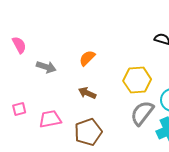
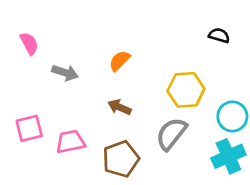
pink square: (19, 109) -> (29, 128), size x1.5
gray semicircle: (142, 113) -> (171, 134), moved

